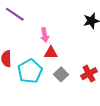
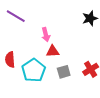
gray square: (61, 74) -> (64, 72), turned 32

